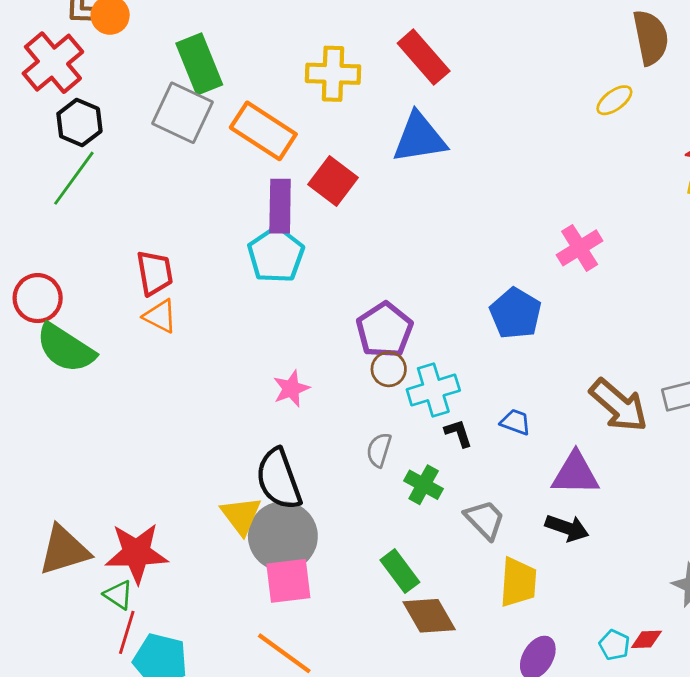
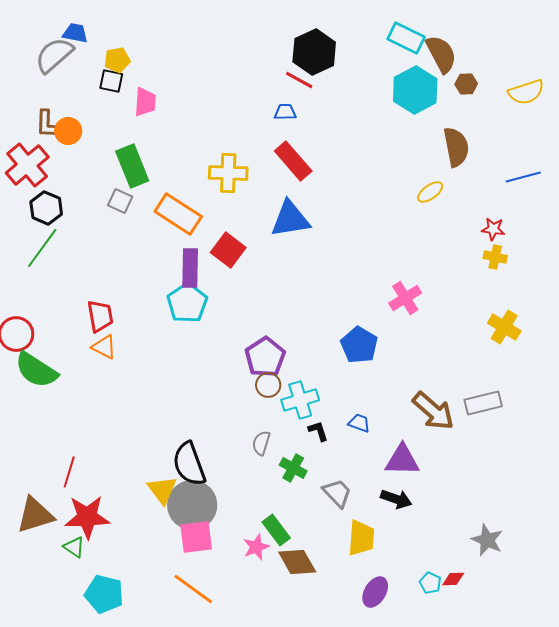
gray square: (183, 113) -> (120, 201), size x0.6
pink star: (291, 389) -> (256, 547), moved
red line: (127, 632) -> (69, 472), moved

